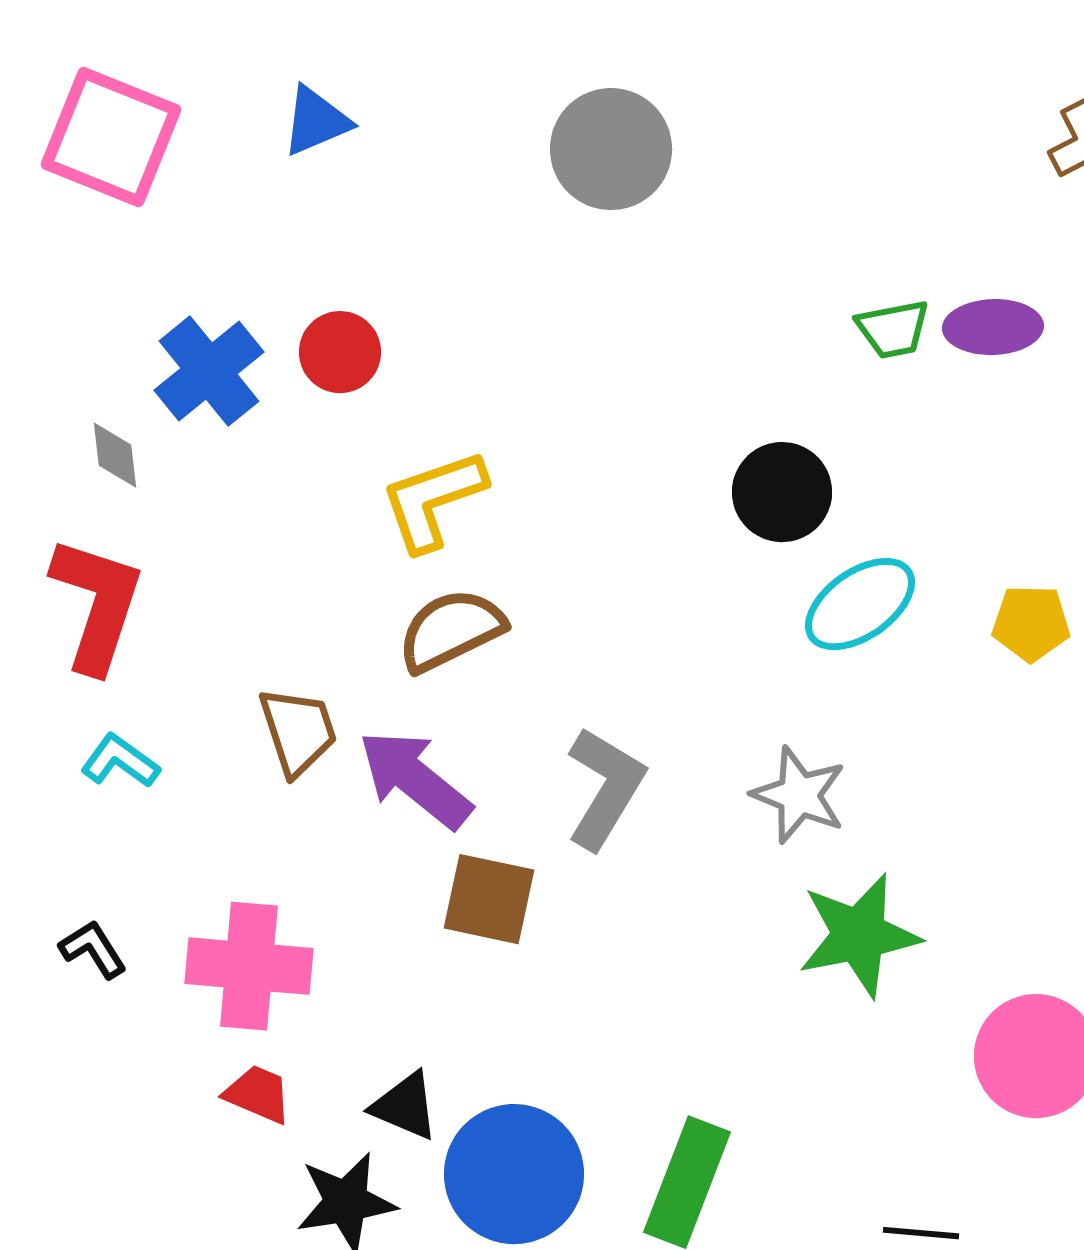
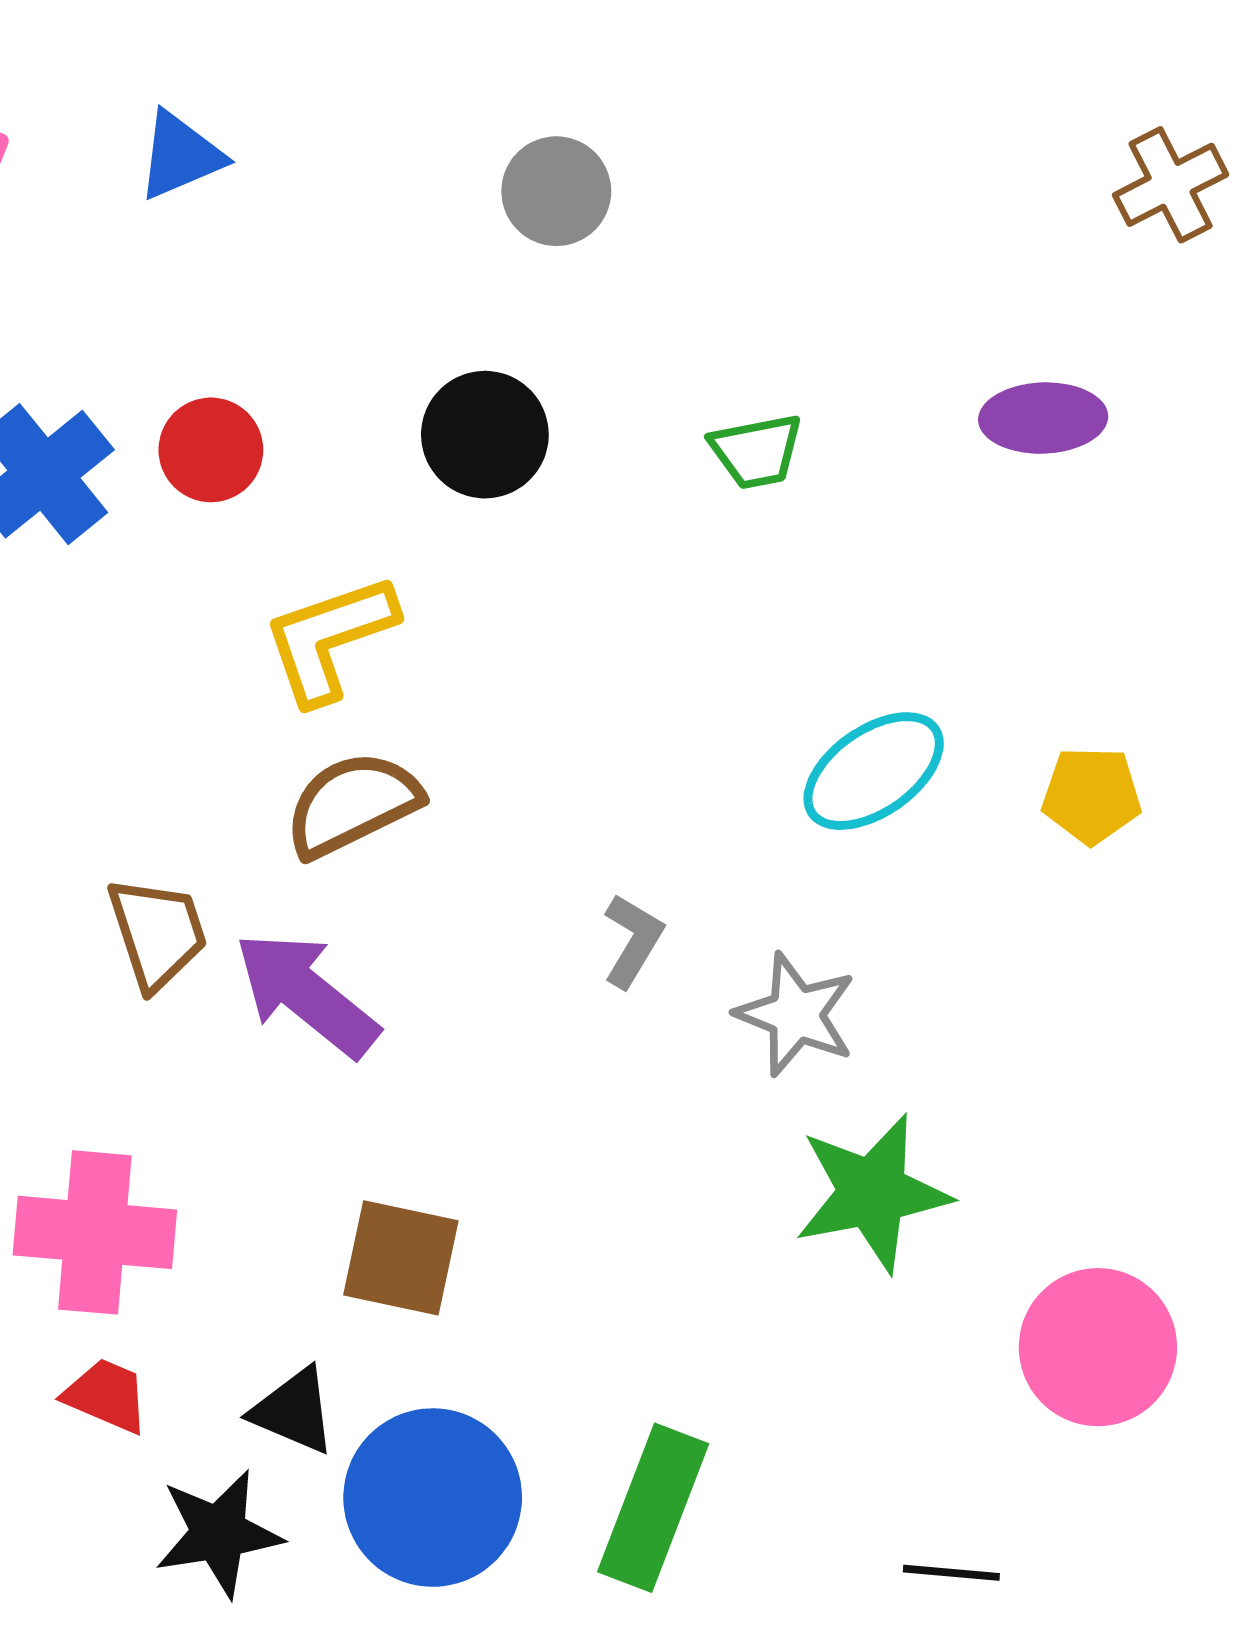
gray circle: (611, 149) -> (556, 191), size x0.7
green trapezoid: (893, 329) -> (756, 451), moved
black circle: (782, 492) -> (485, 435), moved
gray L-shape: (605, 788) -> (633, 941), moved, size x0.6
brown square: (489, 899) -> (401, 1258), moved

